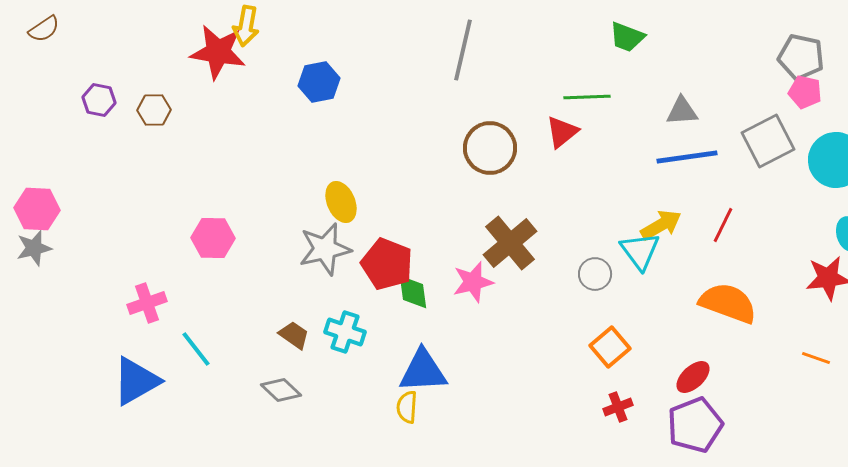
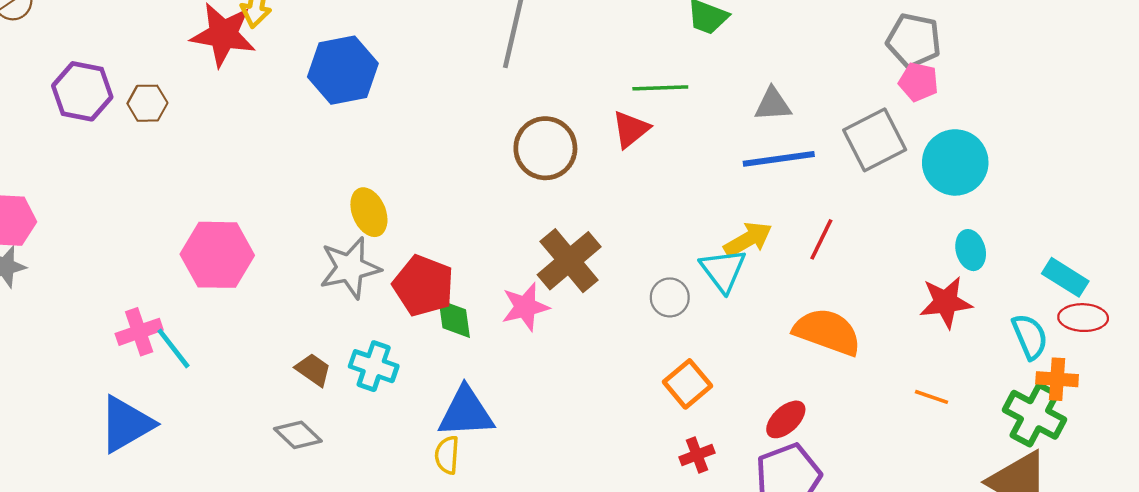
blue hexagon: (319, 82) -> (343, 70), size x1.4
purple hexagon: (99, 100) -> (82, 91), size x1.5
pink hexagon: (213, 238) -> (217, 255), size x1.4
cyan line: (196, 349) -> (173, 348), moved

